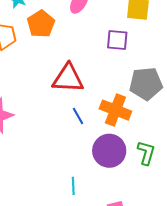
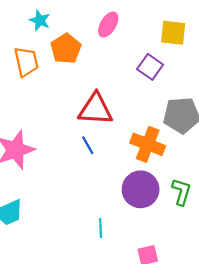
purple square: (117, 40) -> (150, 67), turned 30
blue line: (78, 116) -> (88, 145), moved

